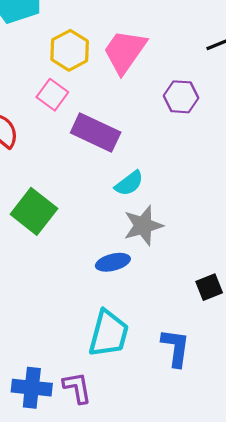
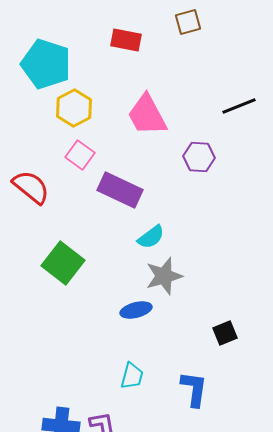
yellow hexagon: (70, 50) -> (74, 108), moved
pink trapezoid: (125, 51) -> (147, 115), turned -63
cyan trapezoid: (109, 334) -> (132, 376), size x0.6

